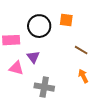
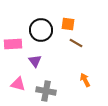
brown line: (81, 50) -> (76, 43), moved
pink triangle: (16, 68) -> (18, 84), moved

